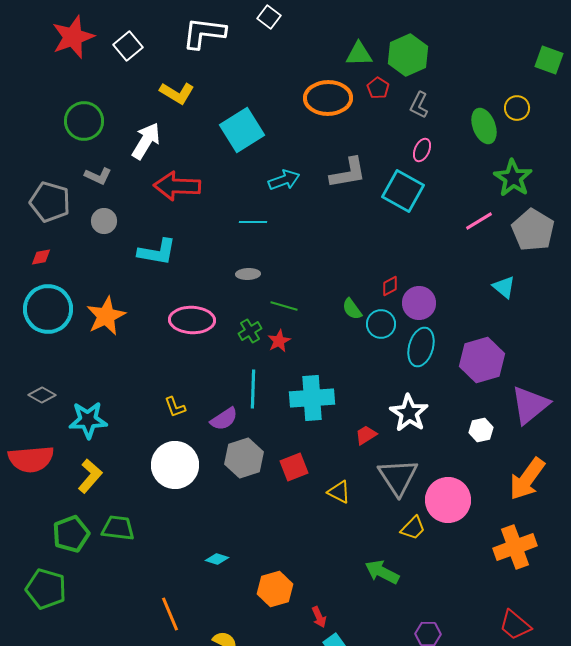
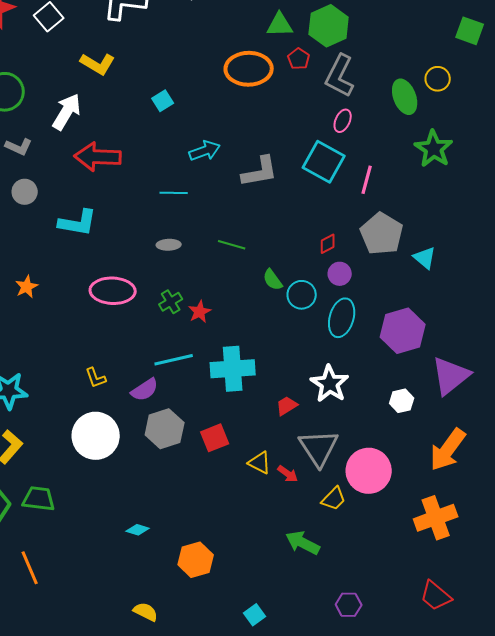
gray L-shape: (419, 105) -> (340, 76), size x1.6
cyan square: (242, 130) -> (163, 101), size x0.5
gray L-shape: (348, 173) -> (260, 172), moved
pink line: (479, 221) -> (367, 180), moved, turned -44
gray pentagon: (533, 230) -> (382, 234), moved
red diamond: (390, 286) -> (328, 244), moved
purple circle: (419, 303) -> (340, 274), size x0.7
green line: (284, 306) -> (232, 245), moved
orange star: (106, 316) -> (27, 287), size x0.6
cyan line: (253, 389) -> (174, 360), turned 75
orange line: (170, 614) -> (30, 568), moved
red arrow: (319, 617) -> (288, 474), moved, turned -30

